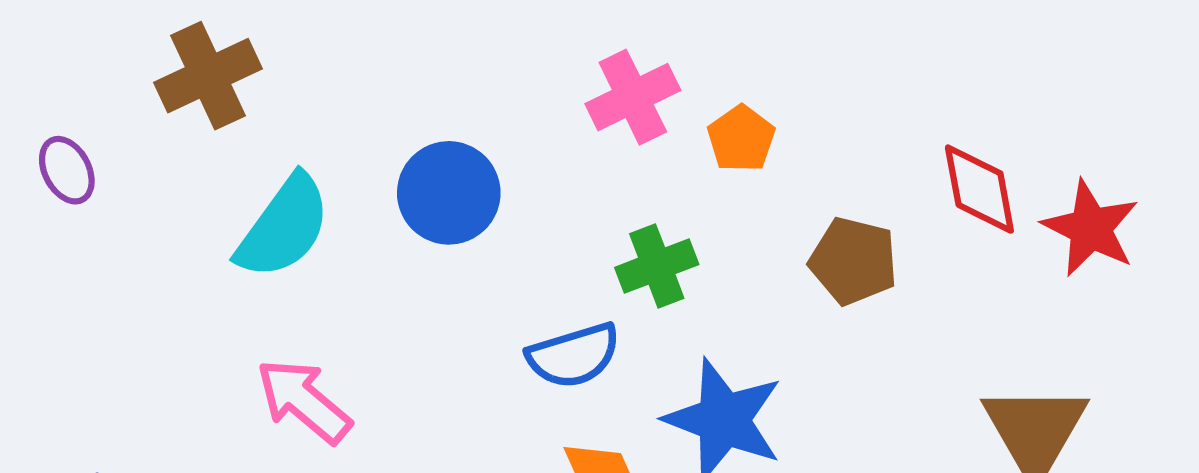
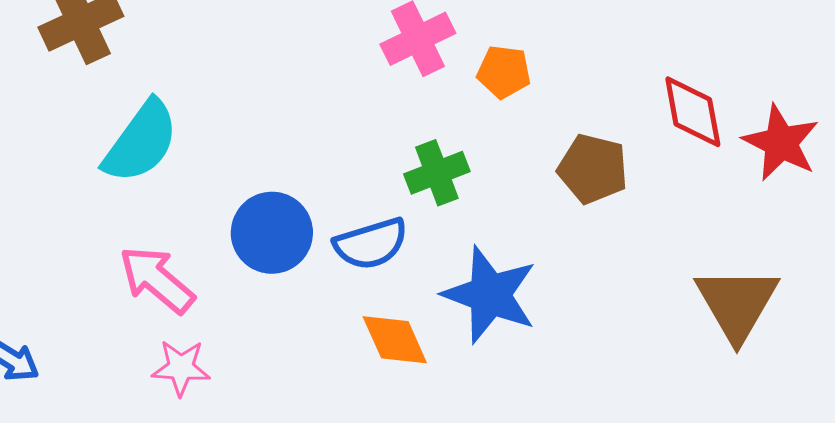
orange pentagon: (741, 139) -> (504, 72), turned -30
blue circle: (449, 193) -> (272, 233), moved

